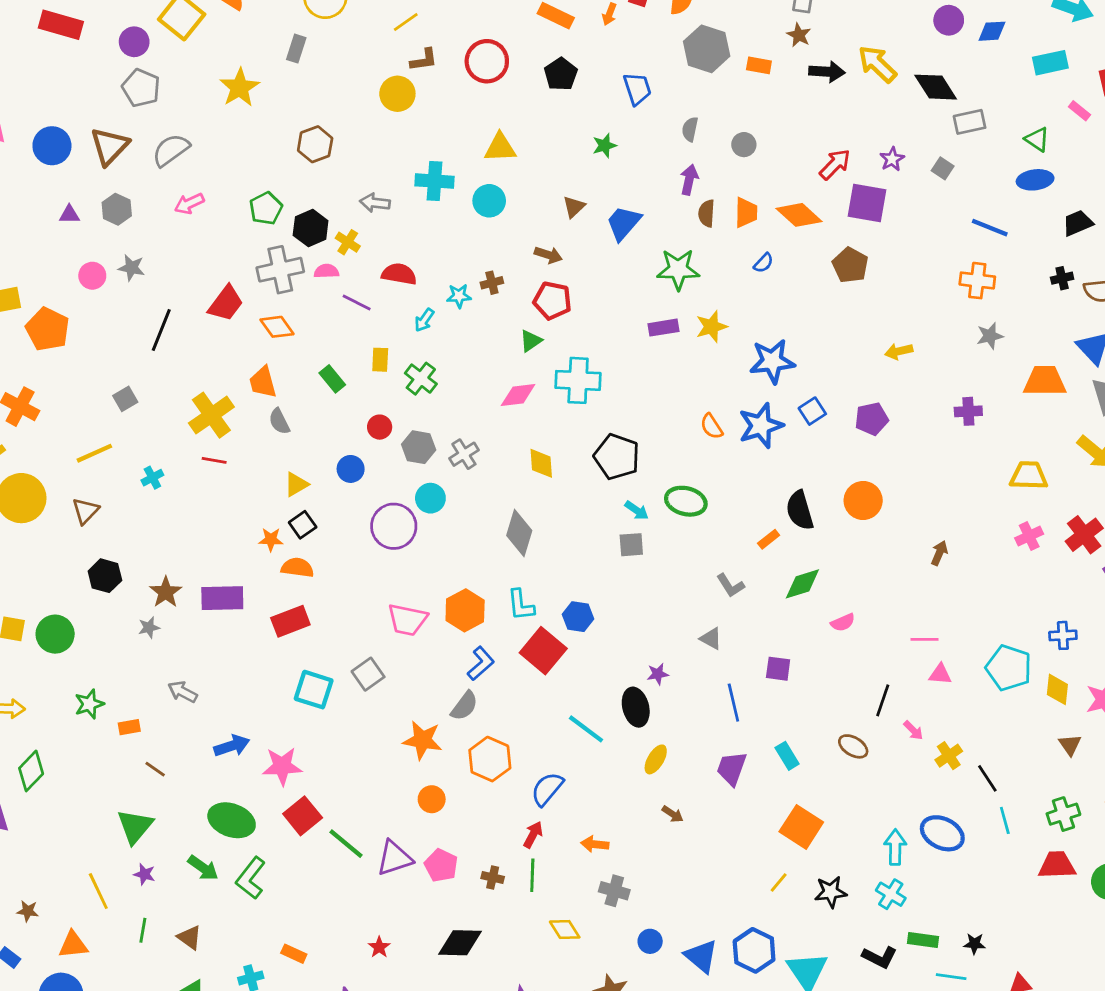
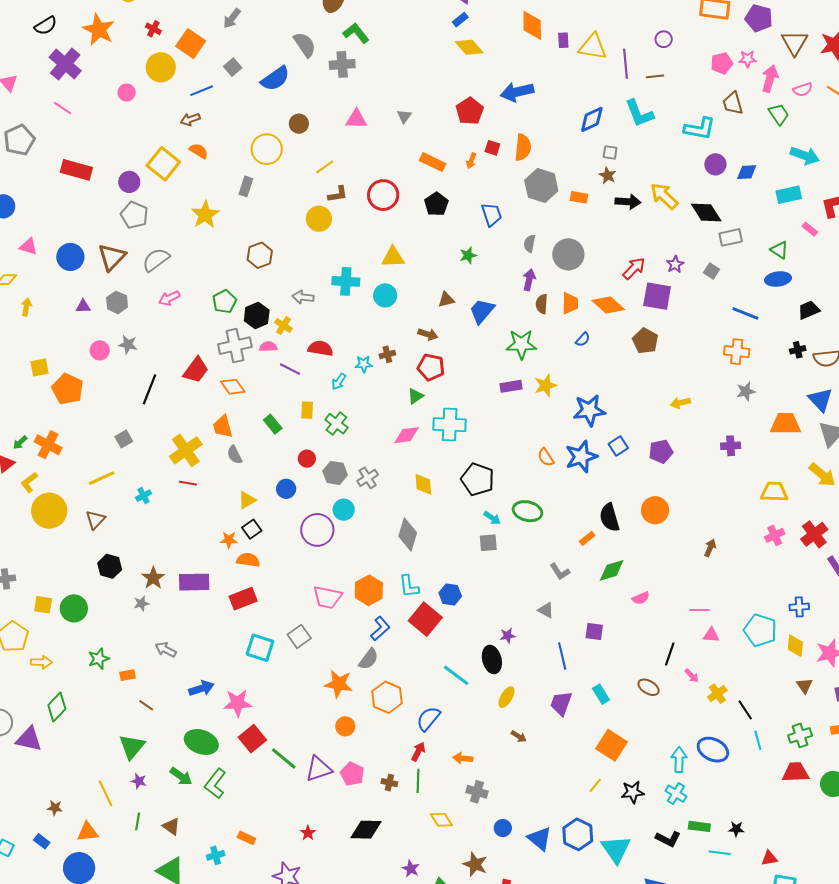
gray circle: (744, 145) -> (568, 254), size x1.8
brown triangle: (574, 207) -> (446, 300), turned 30

